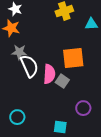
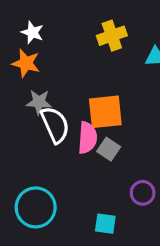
orange square: (73, 58) -> (105, 112), moved
cyan circle: (17, 117) -> (36, 207), size x1.6

